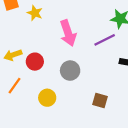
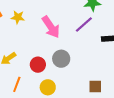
red circle: (35, 62) -> (38, 65), moved
brown square: (100, 100) -> (95, 86), moved

